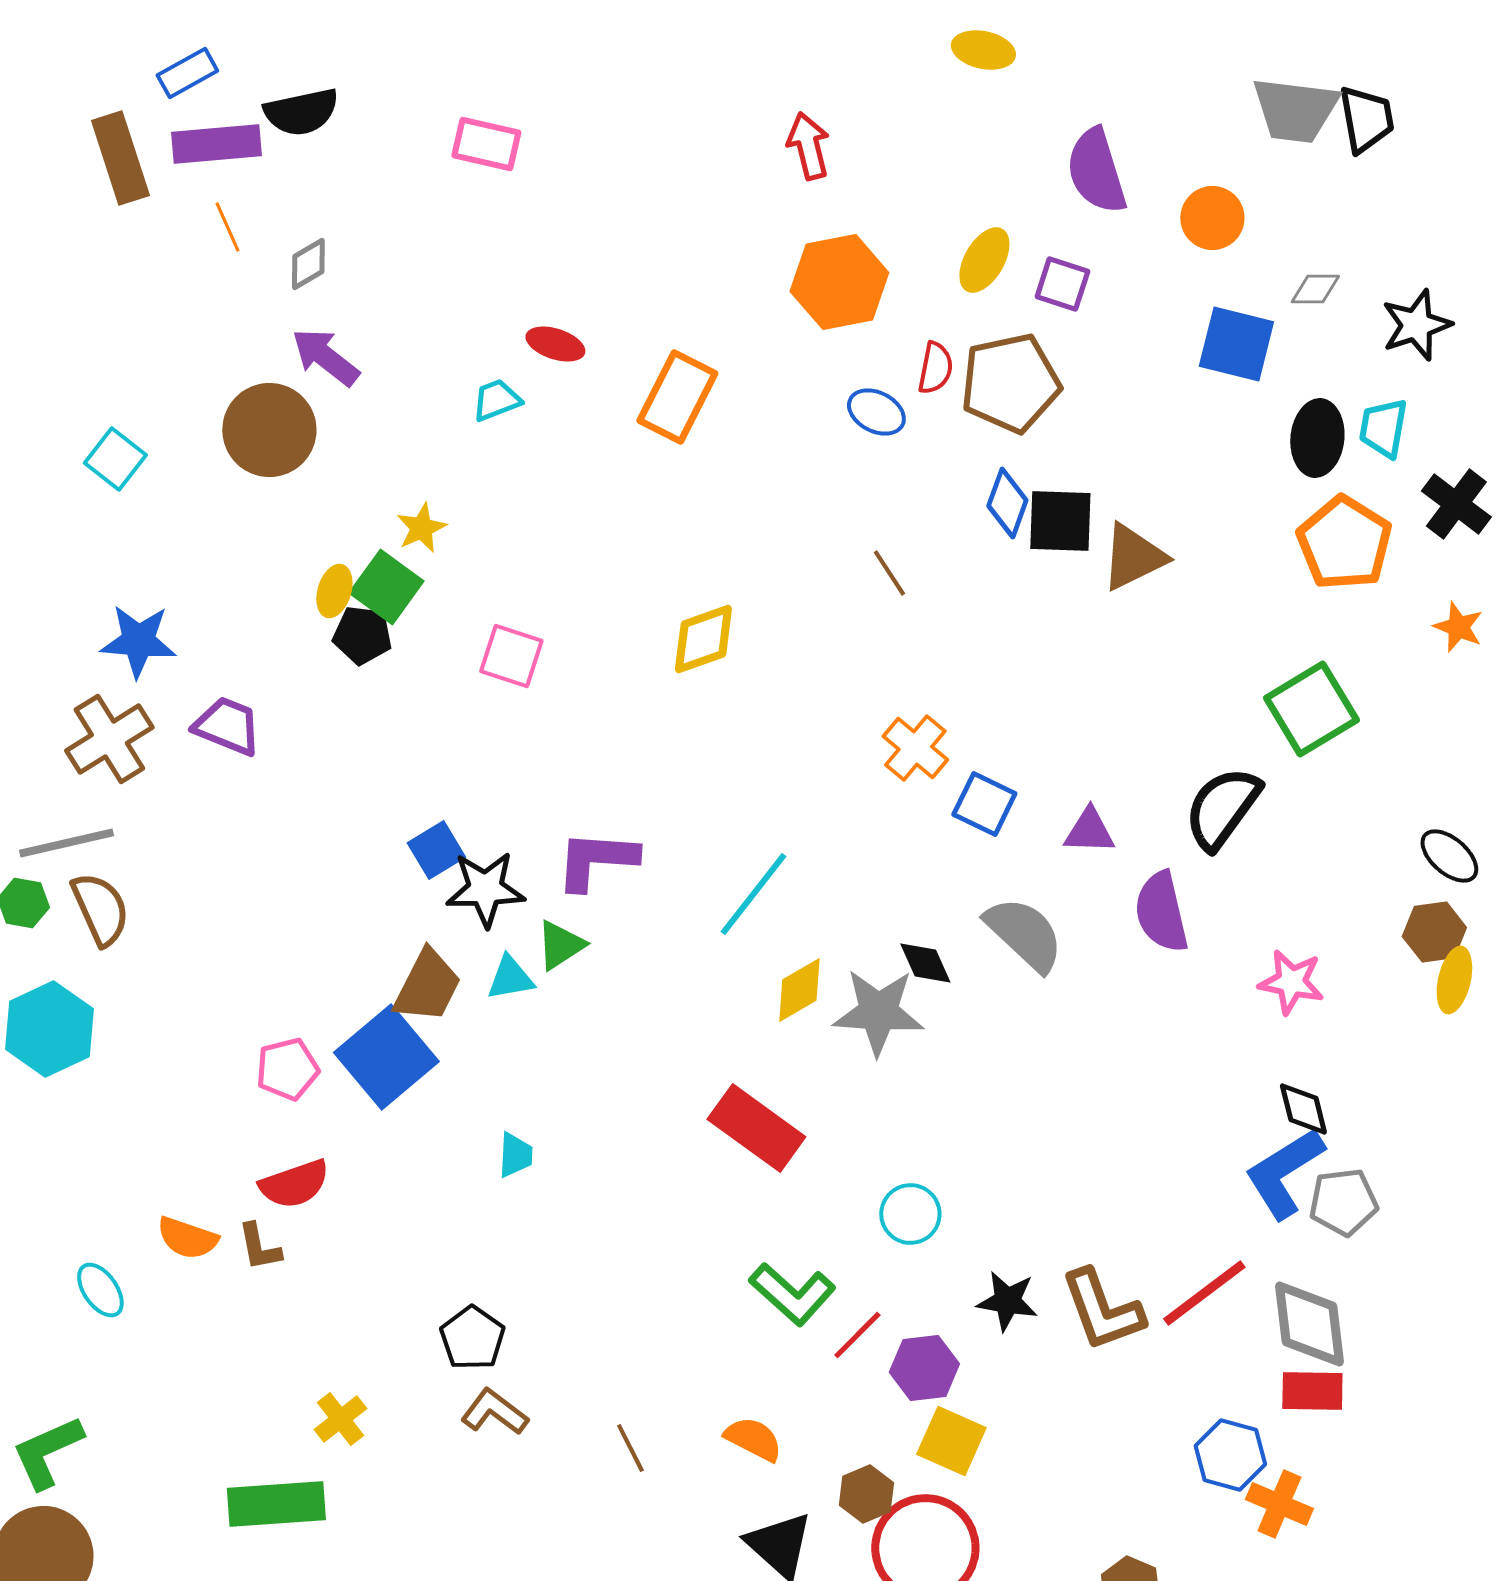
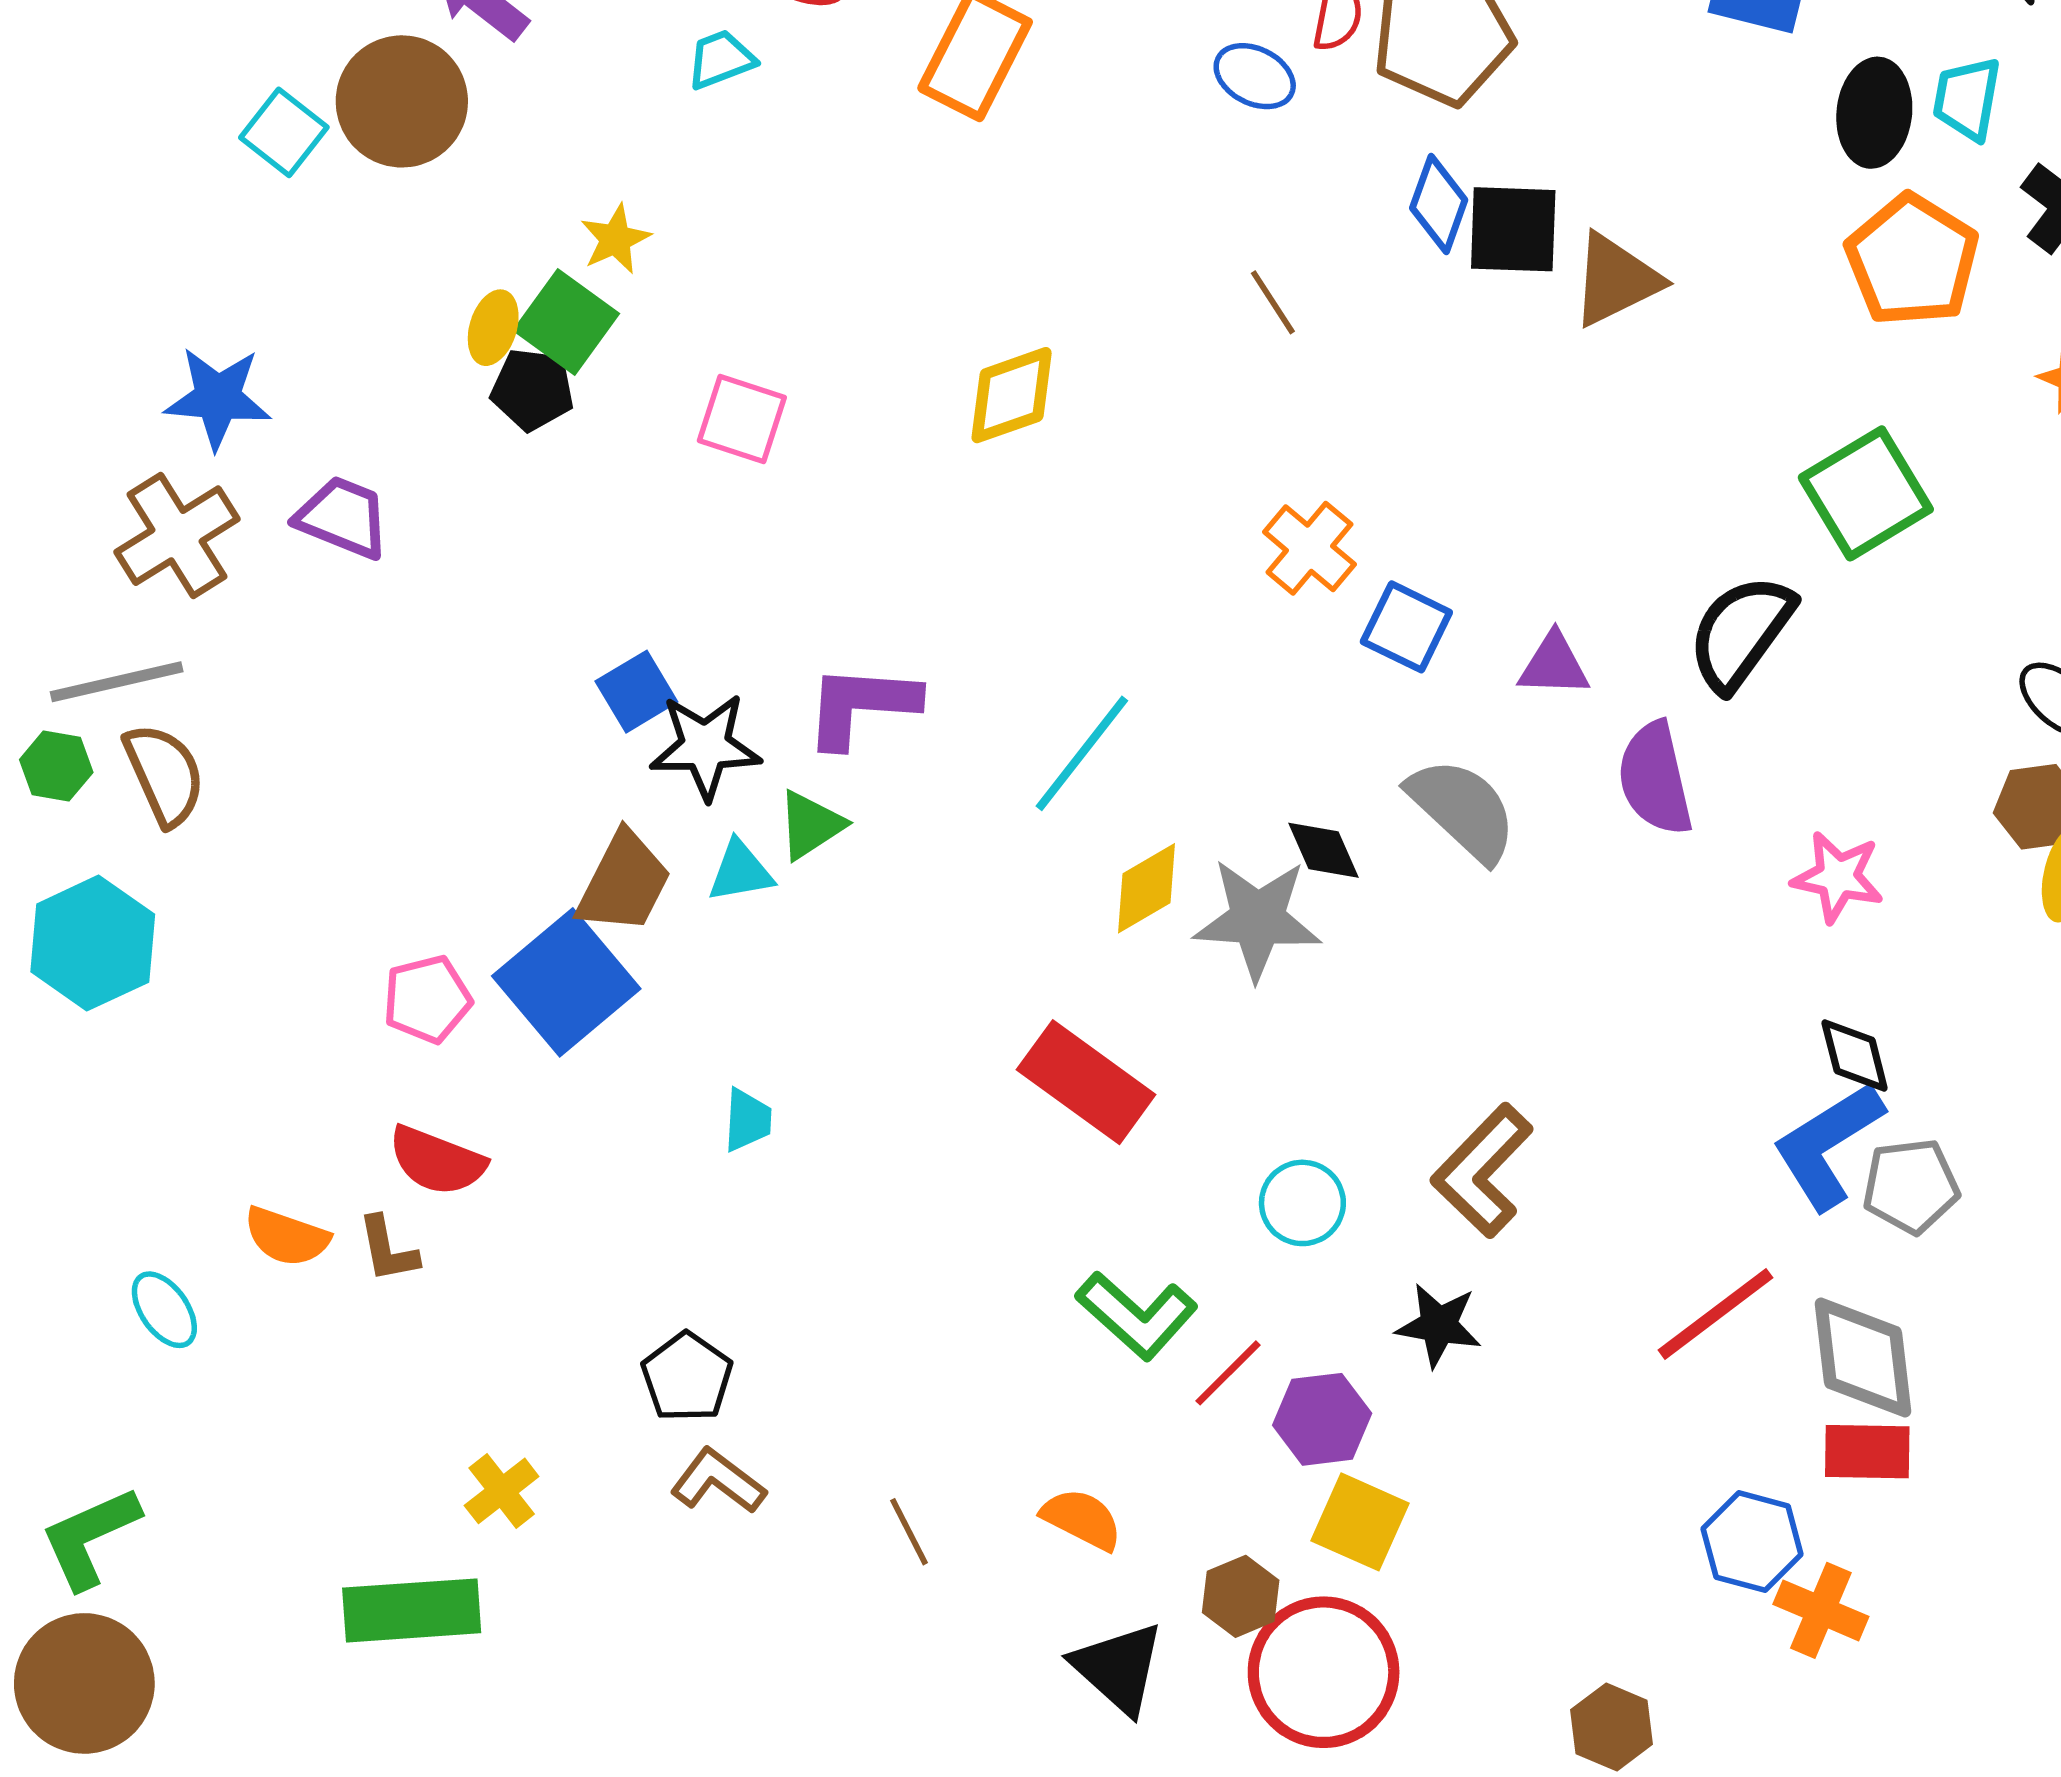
cyan square: (115, 459) -> (284, 132), moved
red semicircle: (294, 1184) -> (437, 1161), turned 40
brown L-shape: (1102, 1310) -> (1482, 1171), moved, turned 64

